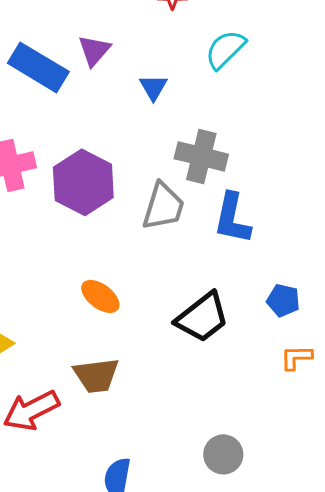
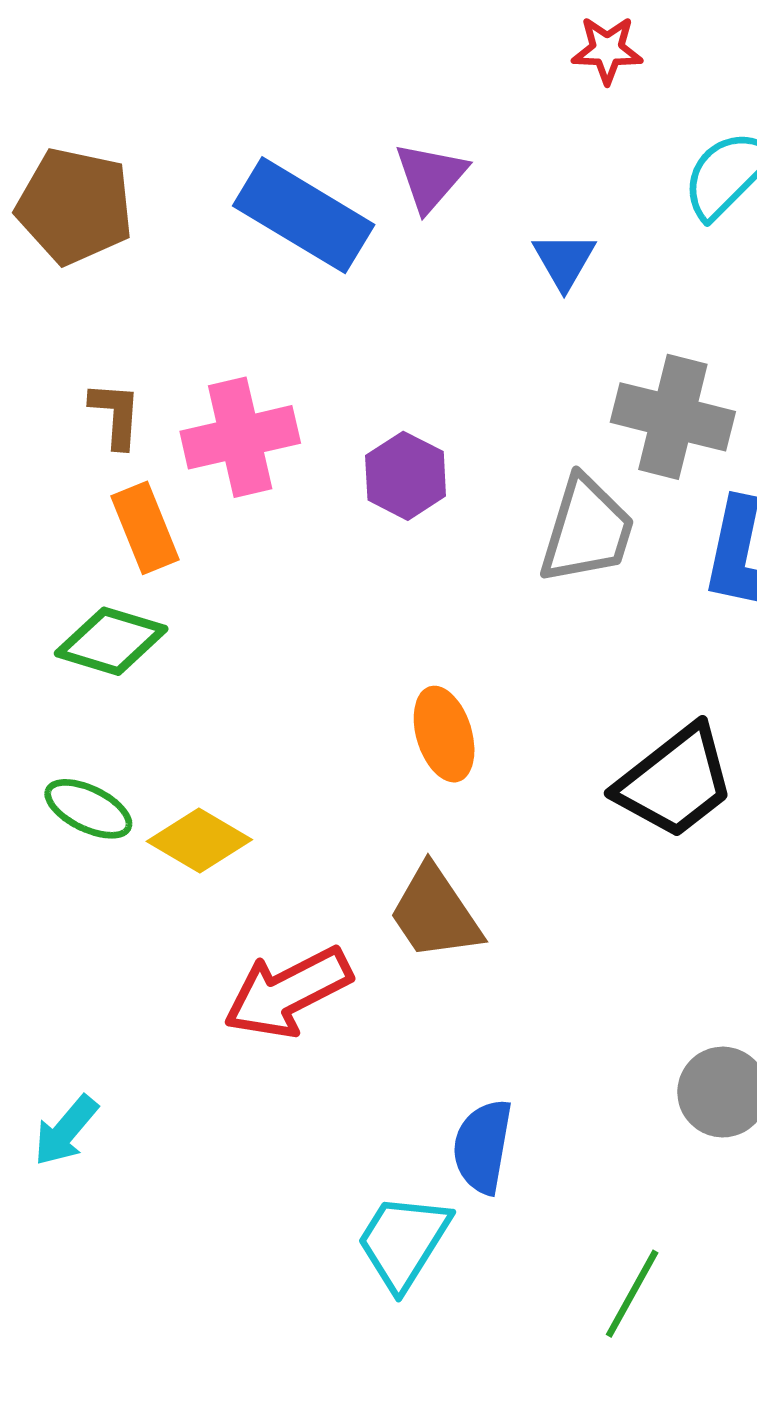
purple hexagon: (83, 182) -> (406, 476), size x0.6
orange ellipse: (100, 296) -> (444, 734), turned 36
brown trapezoid: (96, 375) -> (435, 913), turned 63

